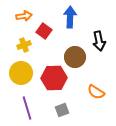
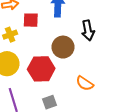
red square: (44, 31) -> (31, 20), turned -35

